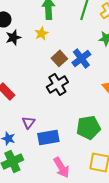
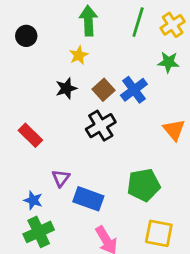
black star: (13, 37) -> (66, 88), moved
blue rectangle: (48, 137) -> (88, 199), turned 30

